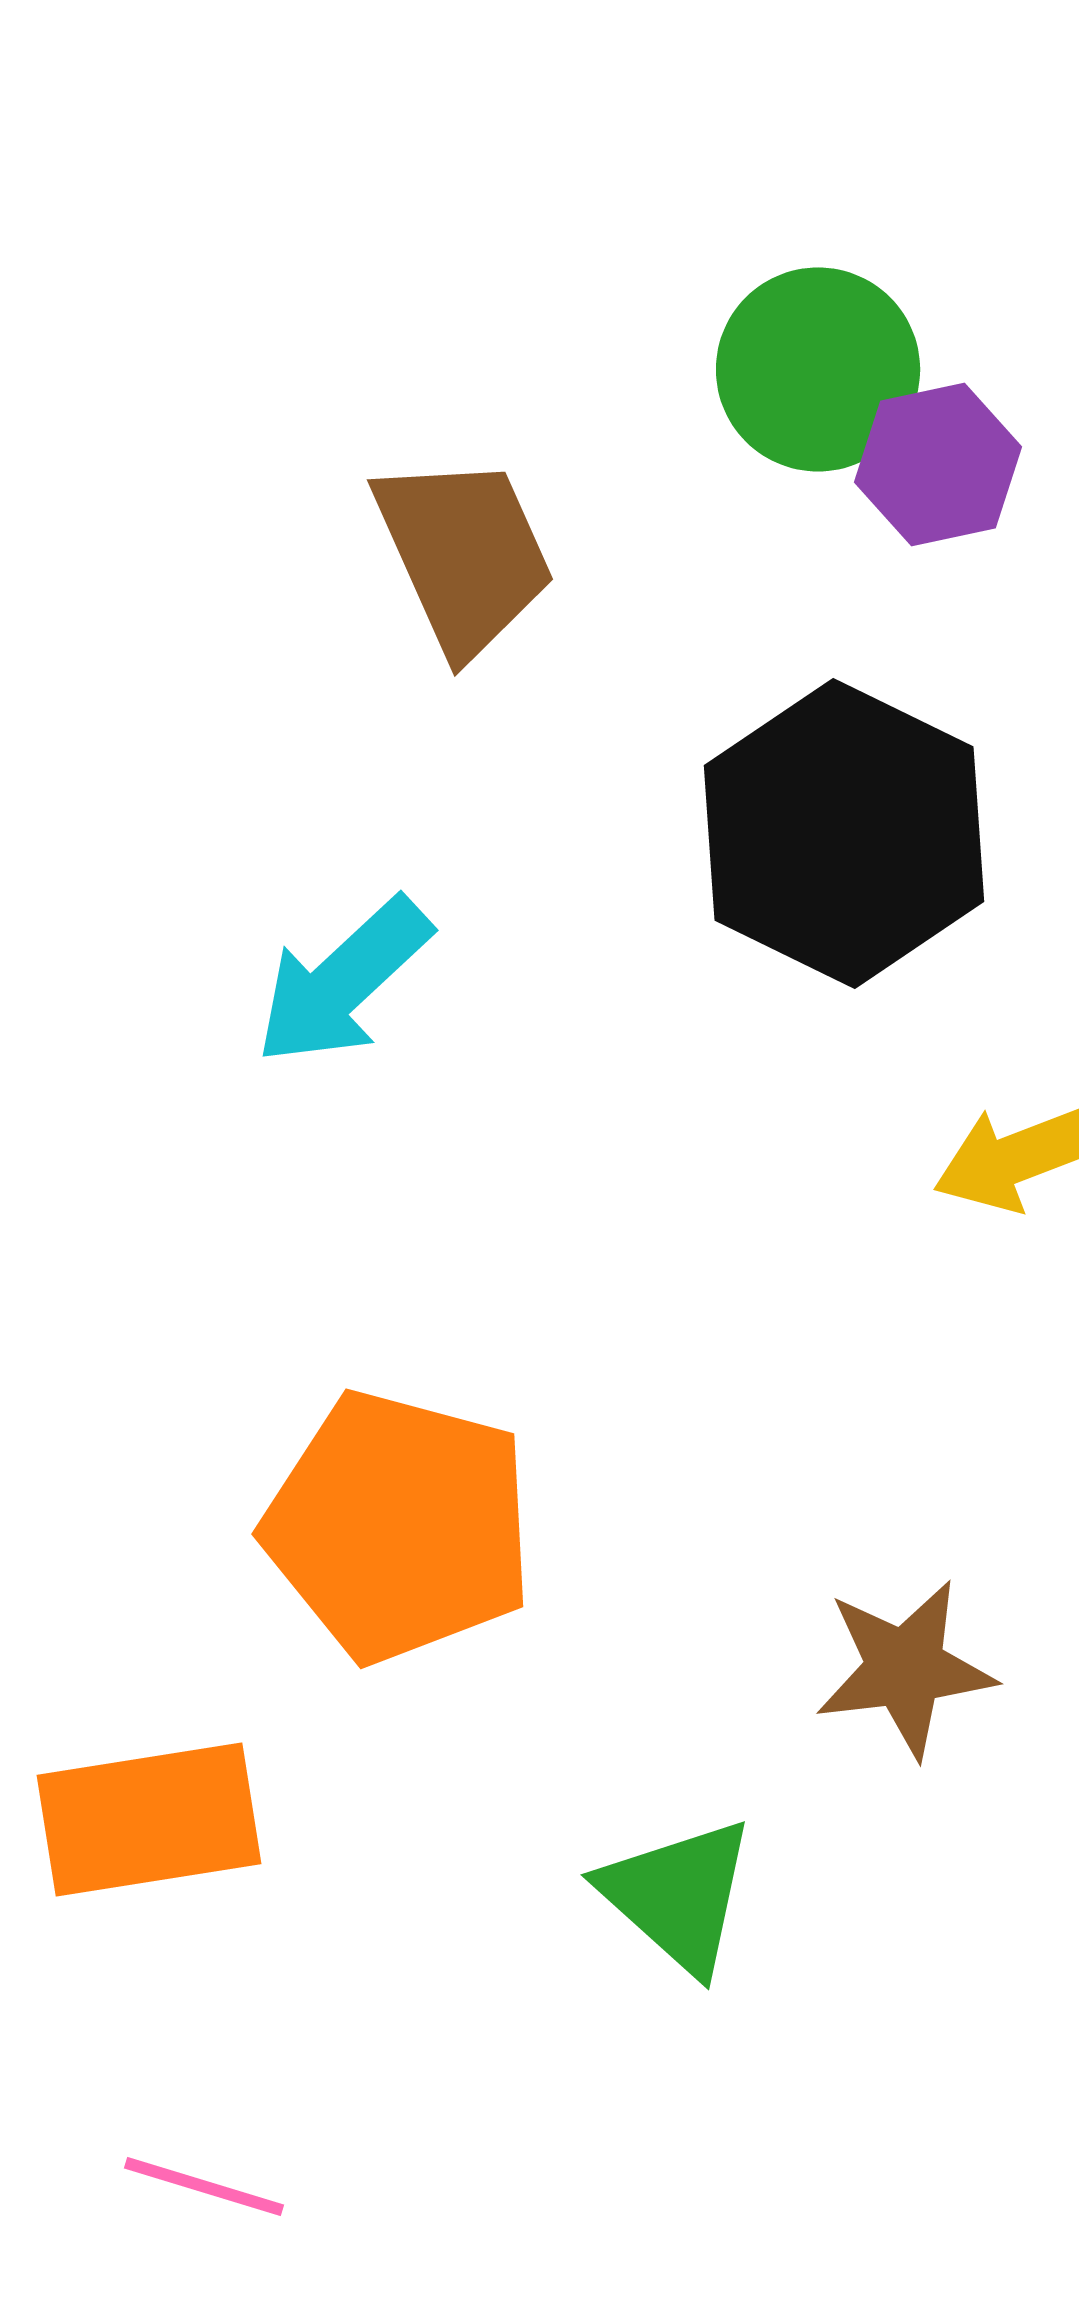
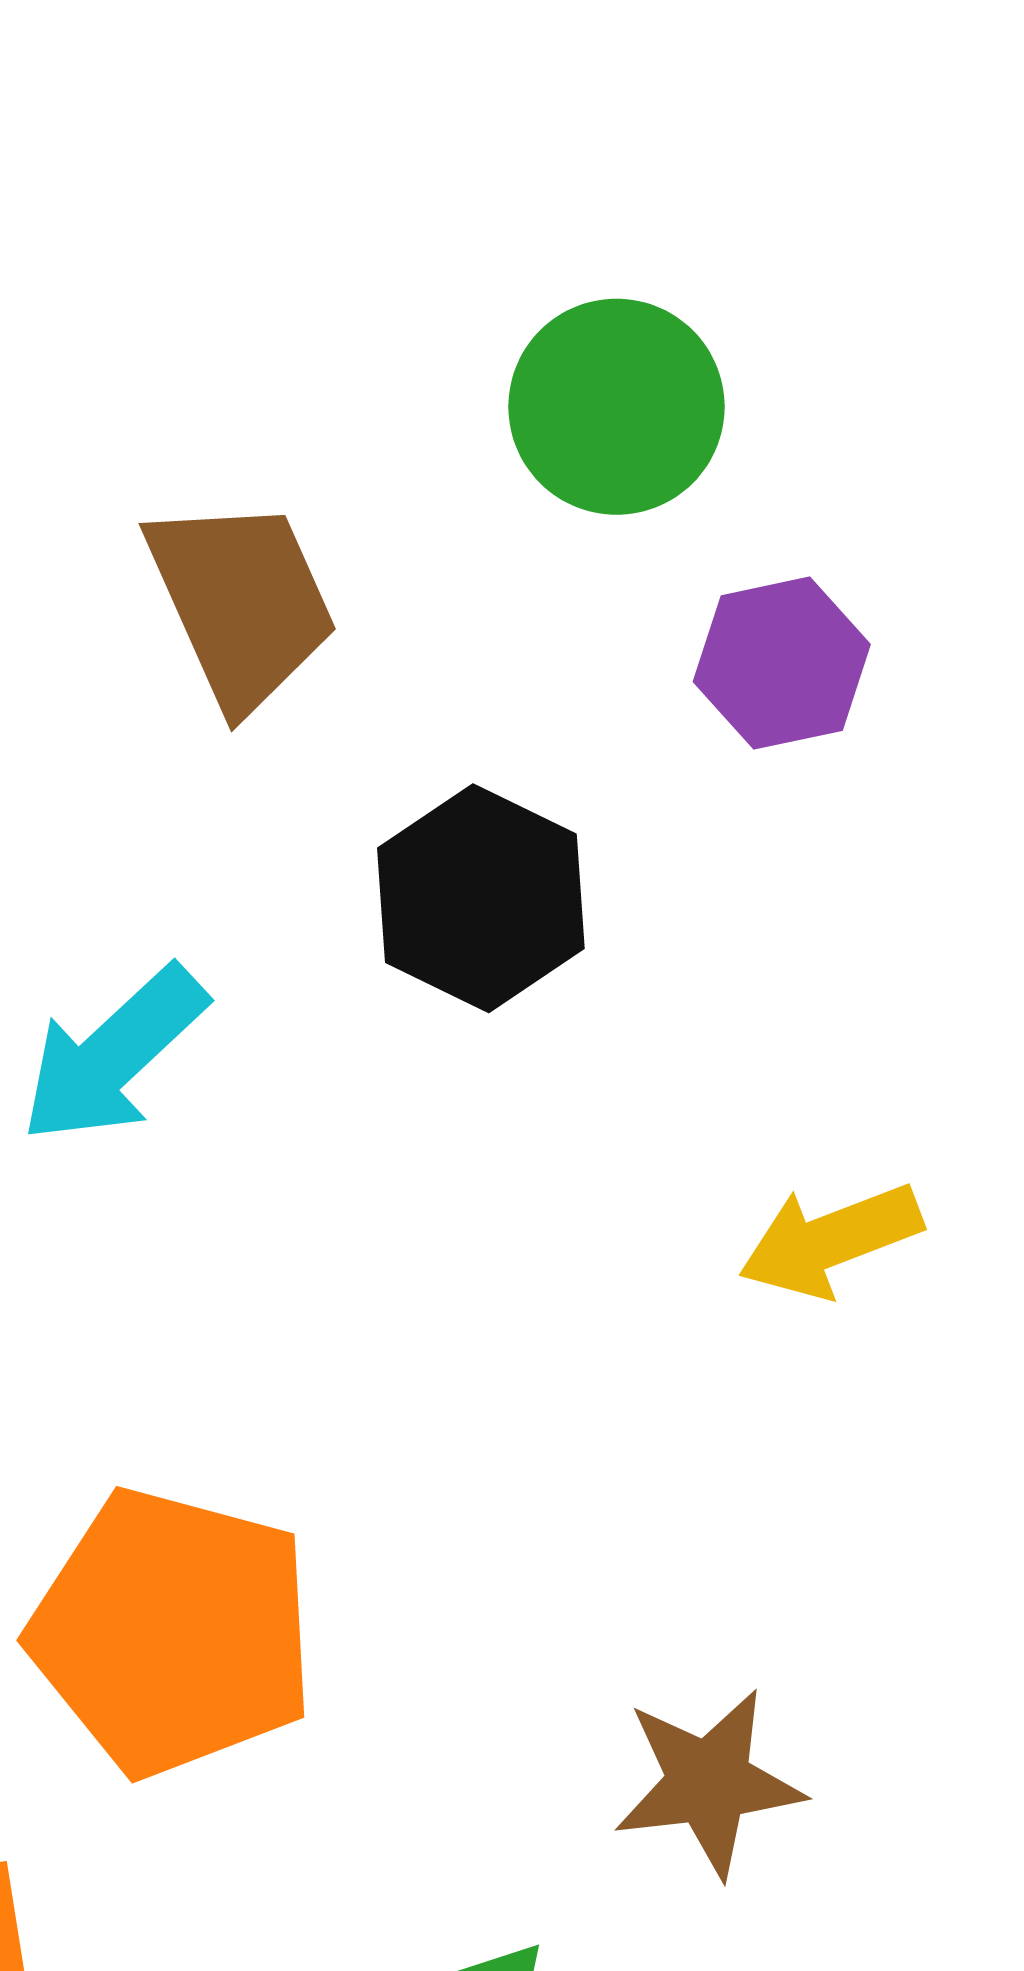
purple hexagon: (938, 464) -> (782, 663), moved
black hexagon: (844, 833) -> (481, 898), moved, size x0.7

